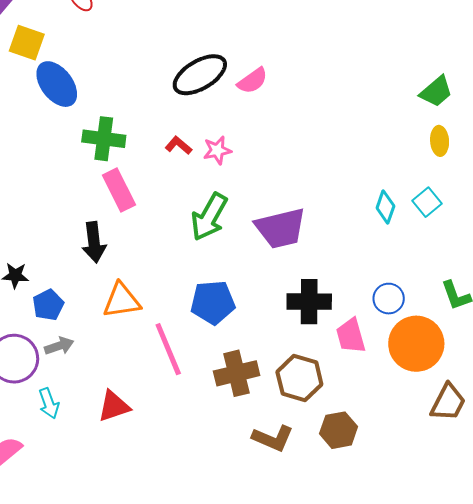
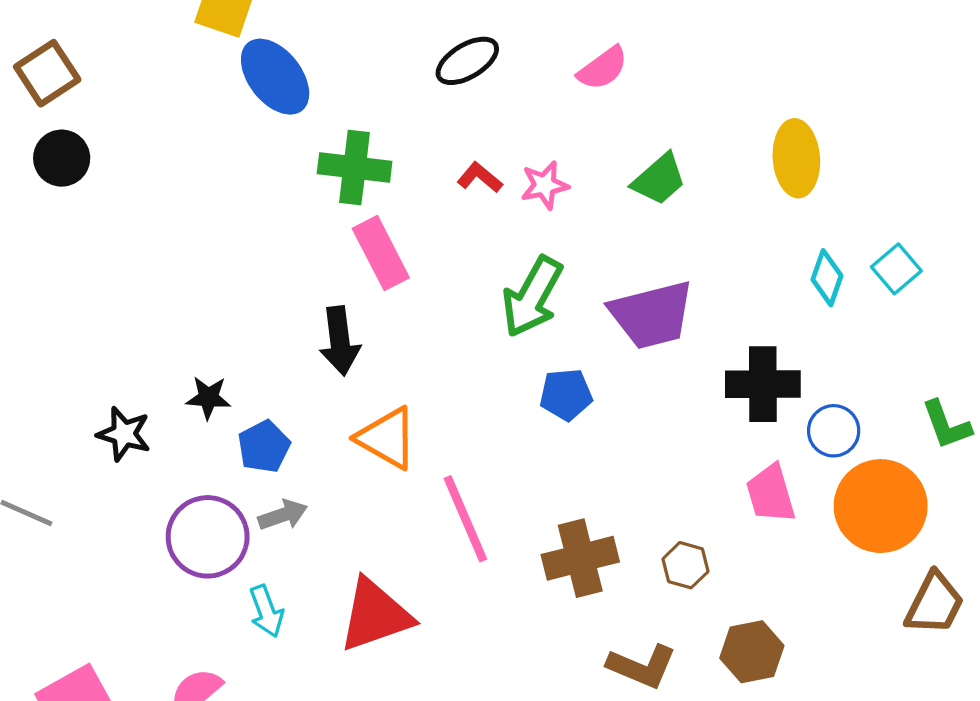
black ellipse: (200, 75) -> (467, 61), moved, size x0.7
green trapezoid: (436, 92) -> (659, 179), moved
yellow ellipse: (440, 141) -> (796, 158), moved, size x1.5
orange triangle: (122, 301) -> (387, 438), turned 39
blue pentagon: (213, 302) -> (566, 395), moved, size x0.7
black cross: (309, 302) -> (763, 384), moved
brown hexagon: (299, 378) -> (685, 565), size x0.6
red triangle: (114, 406) -> (375, 615), size x1.4

